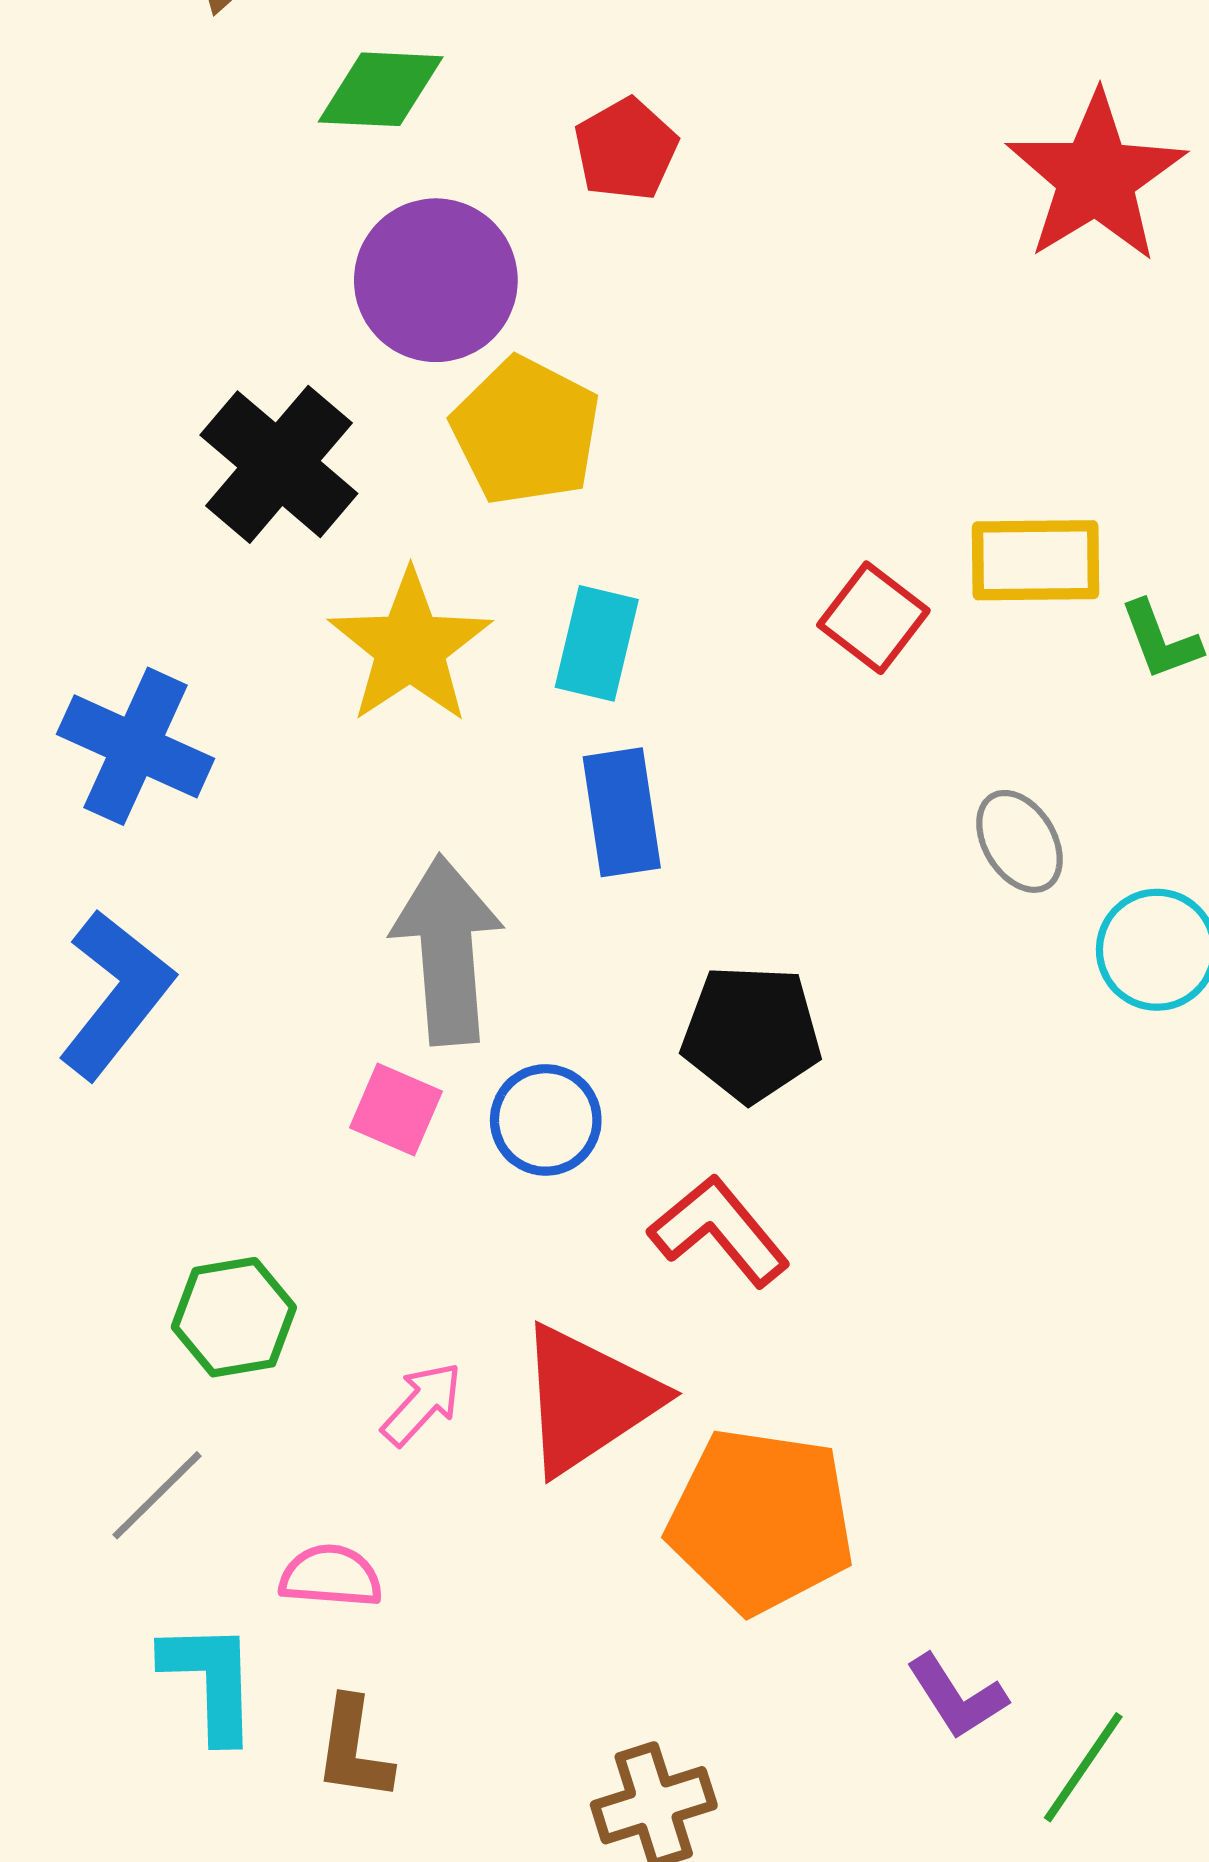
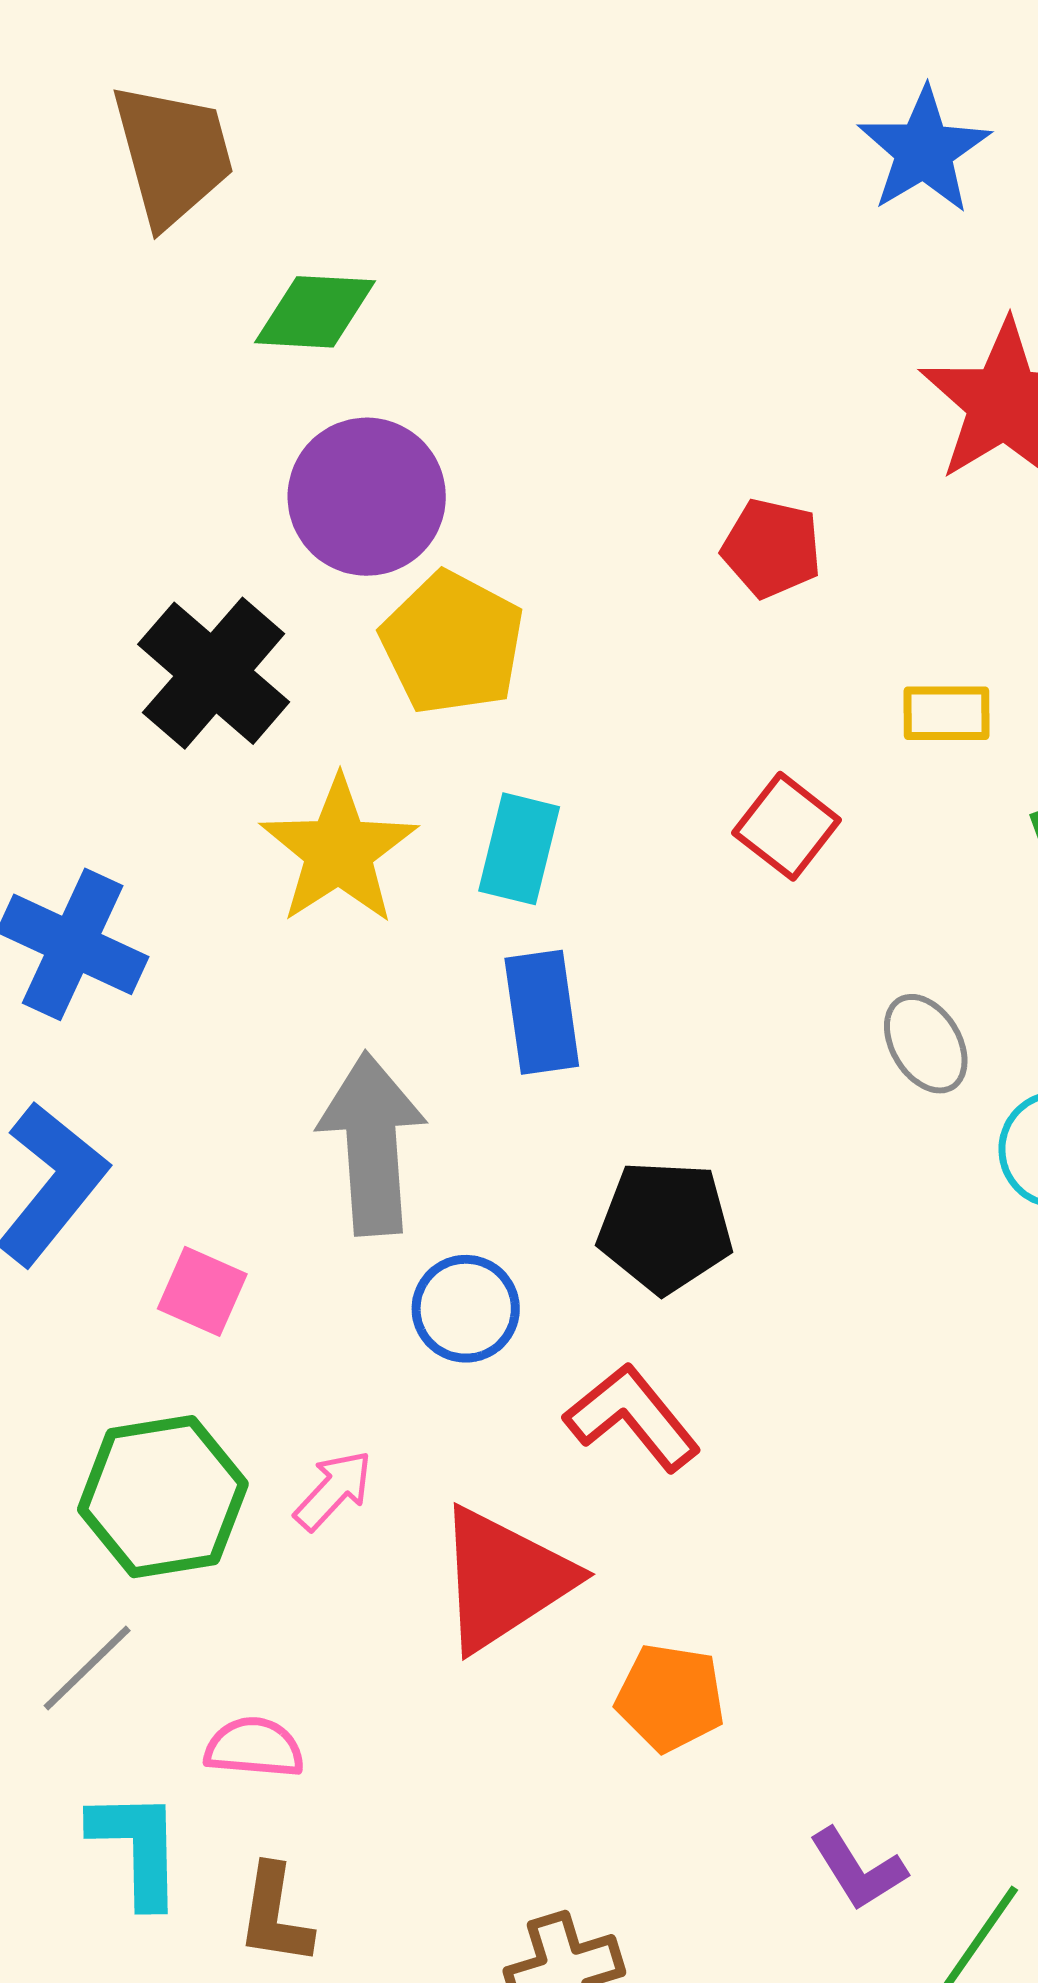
red pentagon: (626, 149) -> (772, 548), moved, turned -30
yellow rectangle: (1035, 560) -> (946, 713), moved, size x0.7
pink square: (396, 1110) -> (202, 1291), moved
green hexagon: (234, 1317) -> (163, 1497), size x1.4
pink arrow: (422, 1404) -> (333, 1490), moved
orange pentagon: (761, 1521) -> (670, 1698), size x0.6

